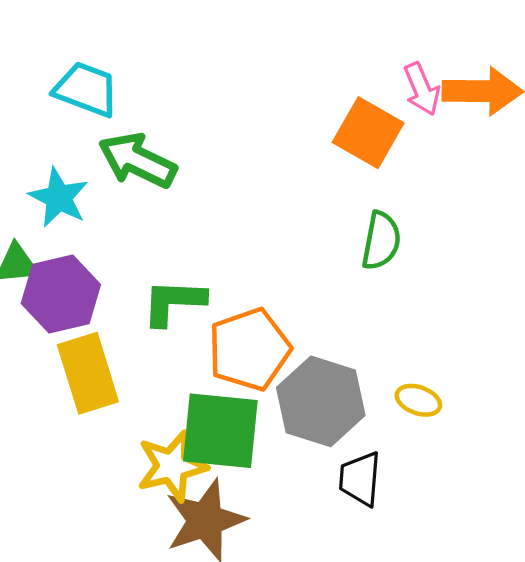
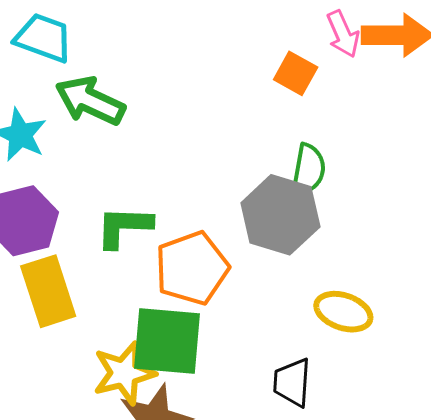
orange square: (368, 133) -> (296, 73), size x0.7
yellow ellipse: (418, 400) -> (343, 312), size x1.4
gray hexagon: (321, 401) -> (280, 215), moved

